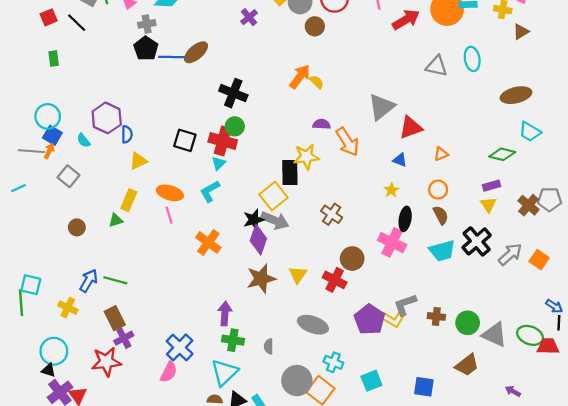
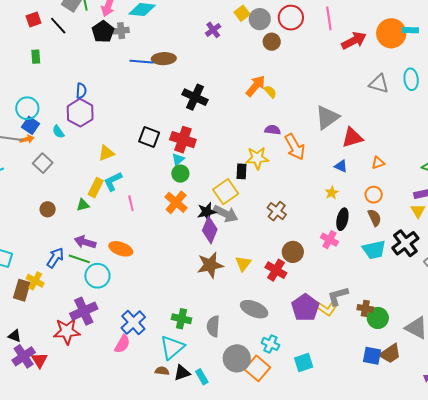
black pentagon: (146, 48) -> (103, 32), moved
brown ellipse: (196, 52) -> (164, 59), turned 35
green circle: (235, 126) -> (180, 174), moved
blue semicircle: (127, 134) -> (81, 91), moved
orange arrow: (49, 151) -> (27, 139), turned 48
black rectangle: (290, 172) -> (242, 171), size x0.7
cyan L-shape: (210, 191) -> (113, 181), moved
orange ellipse: (170, 193) -> (121, 249), moved
orange cross: (208, 242) -> (176, 202), moved
pink cross: (392, 242) -> (329, 240), size x0.7
purple arrow: (225, 314) -> (85, 242), moved, turned -80
brown rectangle: (115, 318) -> (22, 290), moved, turned 40
green circle: (468, 323) -> (378, 318), moved
purple cross: (124, 338) -> (84, 311), size x1.5
gray semicircle: (269, 346) -> (213, 326), size x1.5
cyan circle: (54, 351) -> (97, 276), moved
blue square: (424, 387) -> (372, 356), moved

